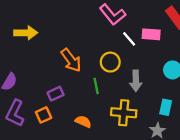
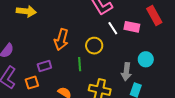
orange arrow: (71, 60) -> (61, 39), turned 45
gray arrow: (136, 81) -> (126, 72), moved

